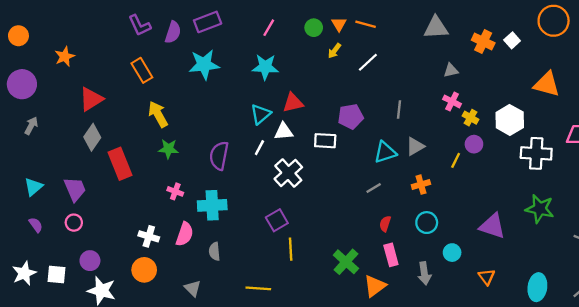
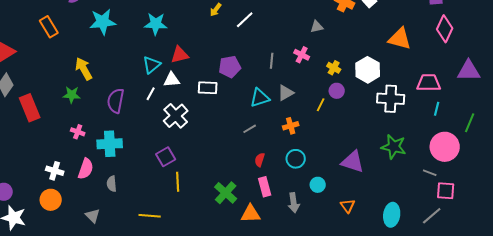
pink cross: (452, 101) -> (302, 55), moved
yellow arrow: (158, 114) -> (84, 69), moved
orange triangle: (375, 286) -> (251, 214), turned 35

